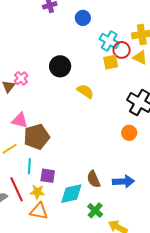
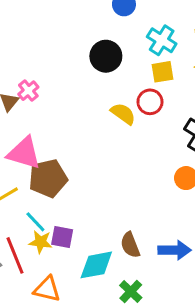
red circle: (122, 50) -> (150, 102), moved
black circle: (60, 66) -> (106, 56), moved
pink triangle: (20, 120) -> (24, 153), size x1.4
cyan line: (29, 166) -> (35, 222), turned -49
yellow star: (37, 192) -> (41, 242), moved

